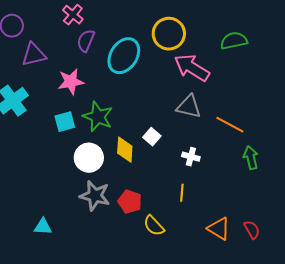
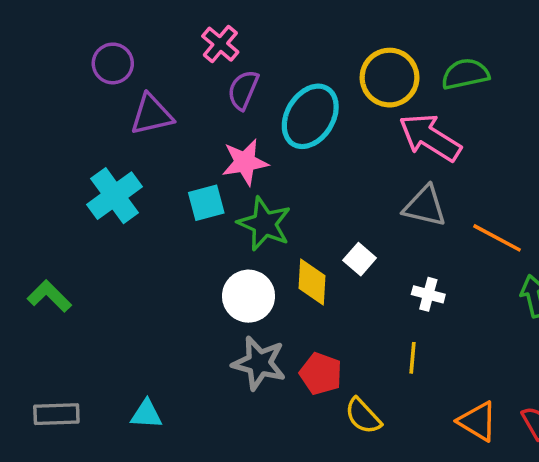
green semicircle: (234, 41) -> (465, 74), moved
pink star: (71, 82) -> (245, 162), moved
cyan square: (65, 122) -> (206, 203), moved
cyan triangle: (43, 227) -> (146, 414), moved

